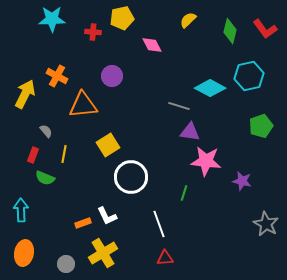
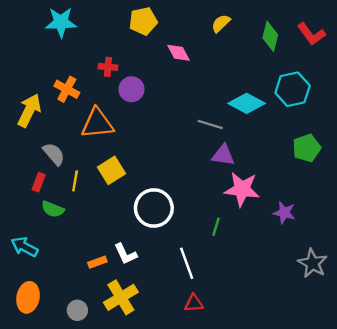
red cross: (93, 32) -> (108, 67), moved
gray semicircle: (46, 131) -> (54, 154), size x1.5
yellow square: (108, 145) -> (111, 170), moved
cyan arrow: (21, 210) -> (24, 247), turned -60

